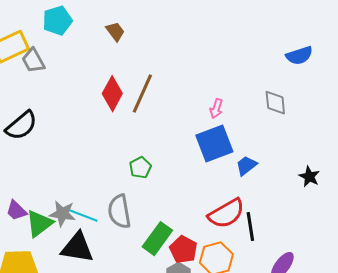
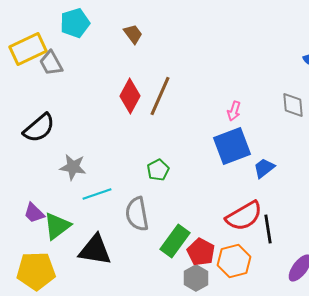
gray star: (62, 214) -> (73, 167), moved
cyan line: (83, 216) -> (97, 194), moved, turned -40

